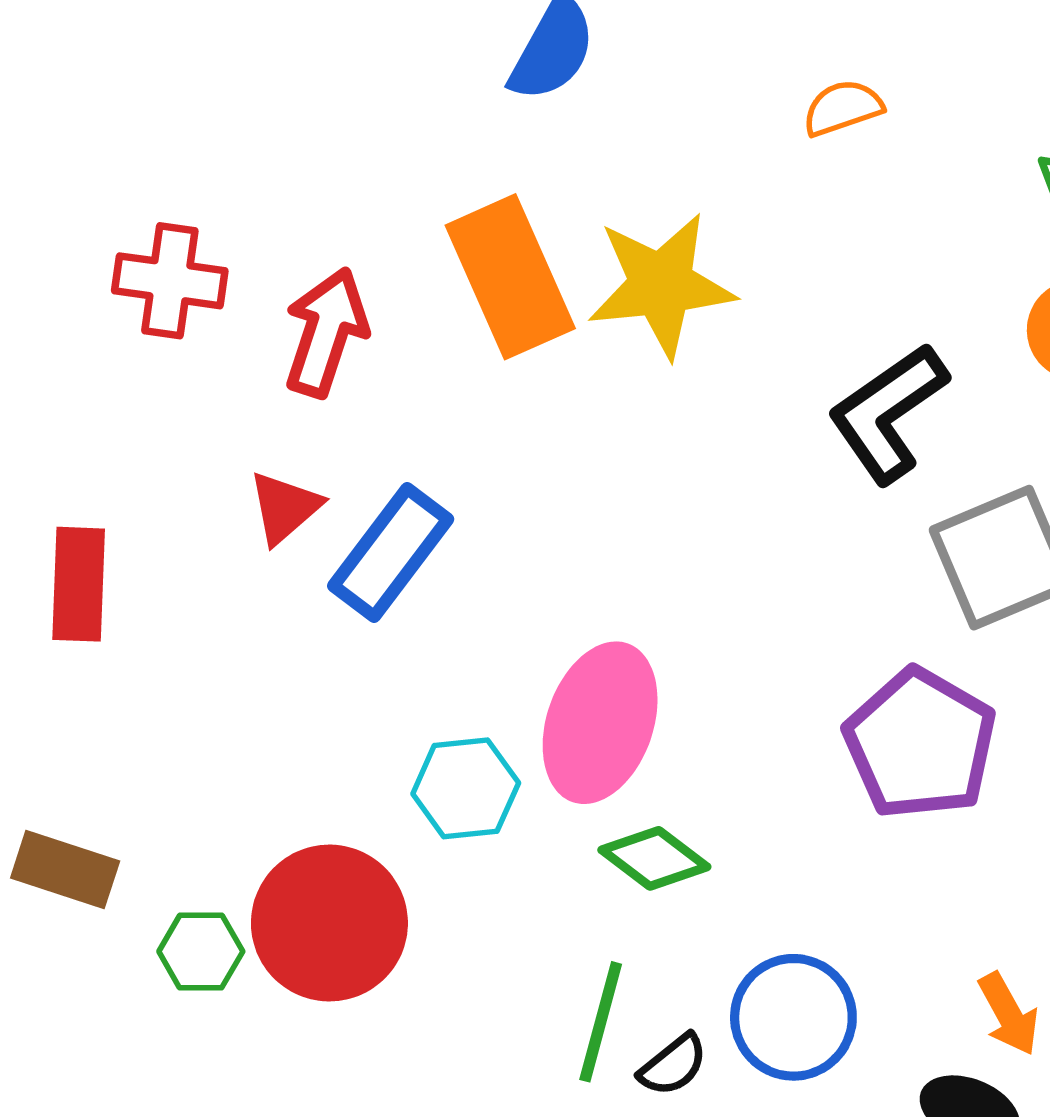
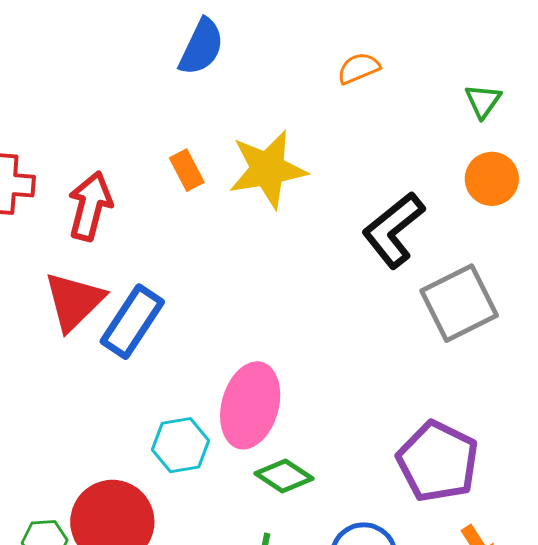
orange rectangle: (510, 277) -> (187, 170), size x0.5
red triangle: (285, 508) -> (74, 301), size x1.5
purple pentagon: (920, 744) -> (438, 461), moved

